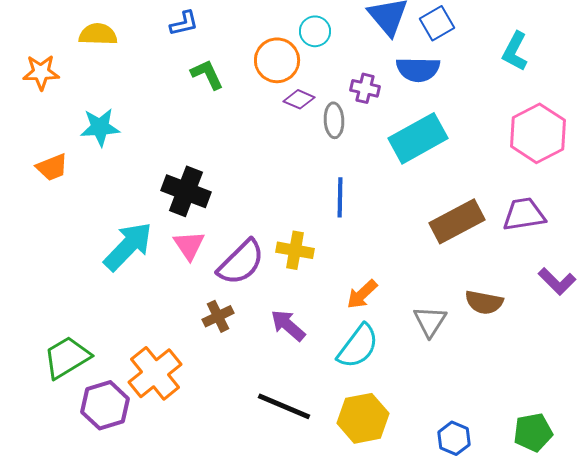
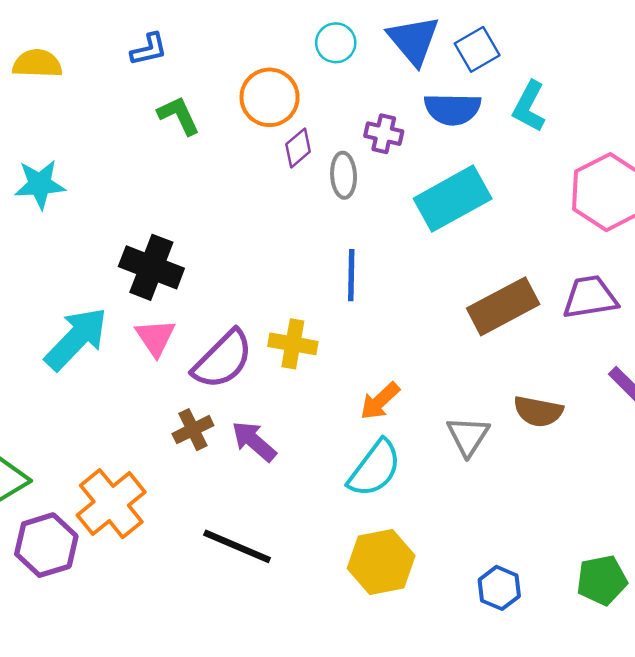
cyan circle: (315, 31) -> (336, 43), moved
cyan L-shape: (515, 51) -> (529, 106), moved
purple diamond: (299, 99) -> (298, 148), turned -64
purple arrow: (288, 325) -> (254, 441), moved
black line: (284, 406) -> (237, 546), moved

